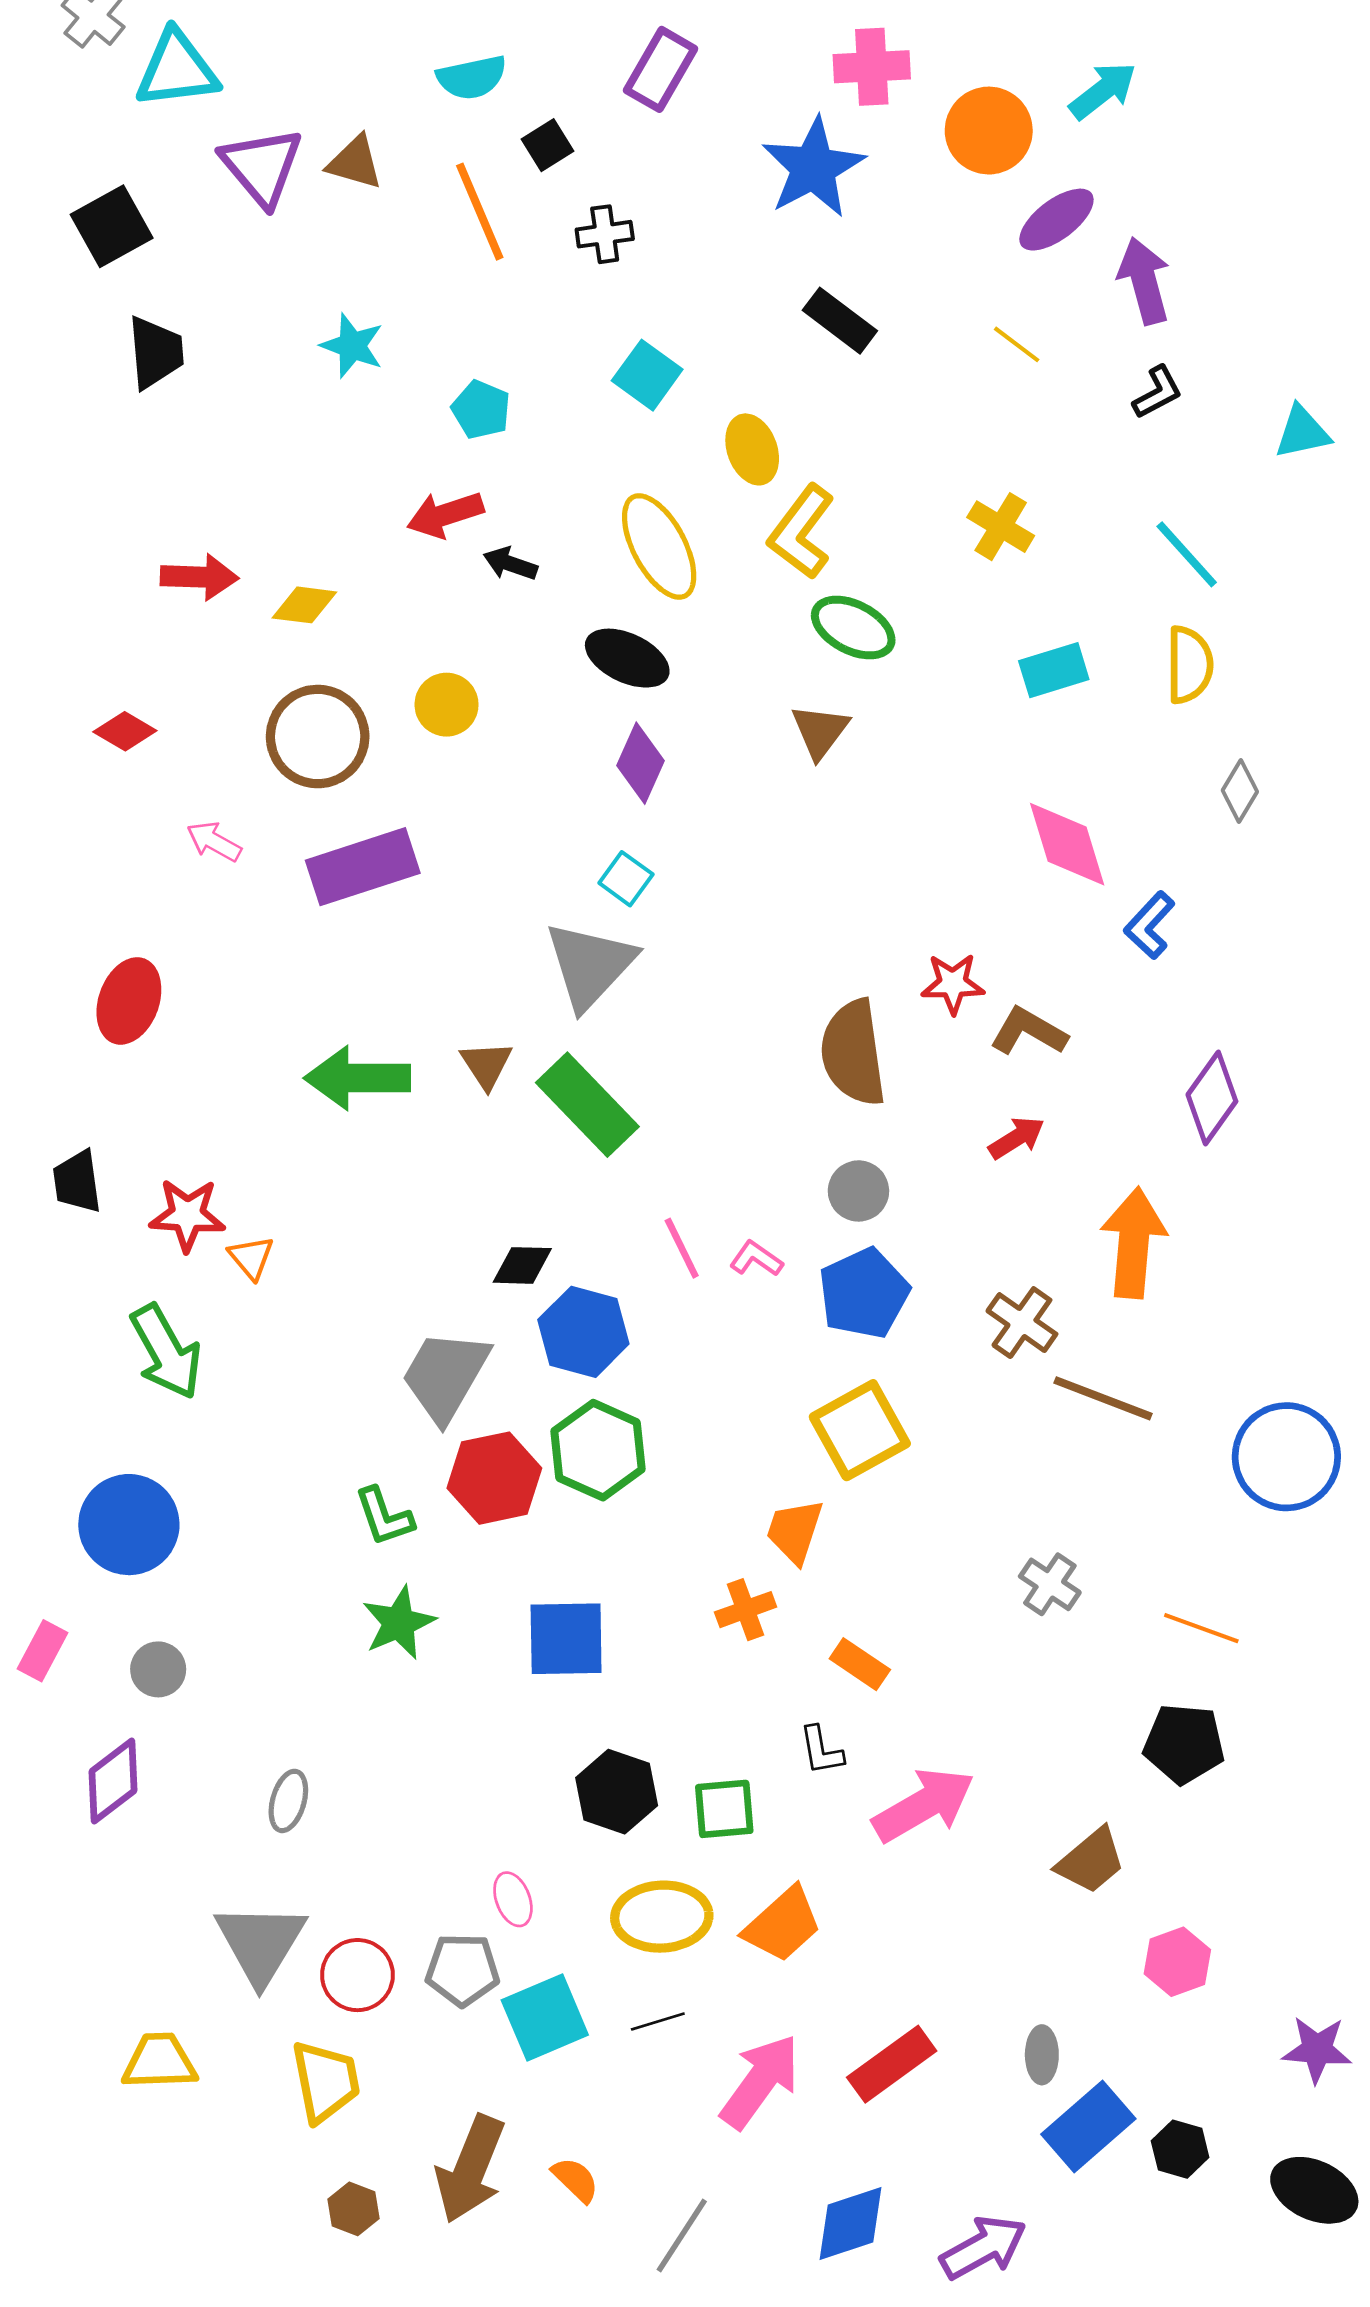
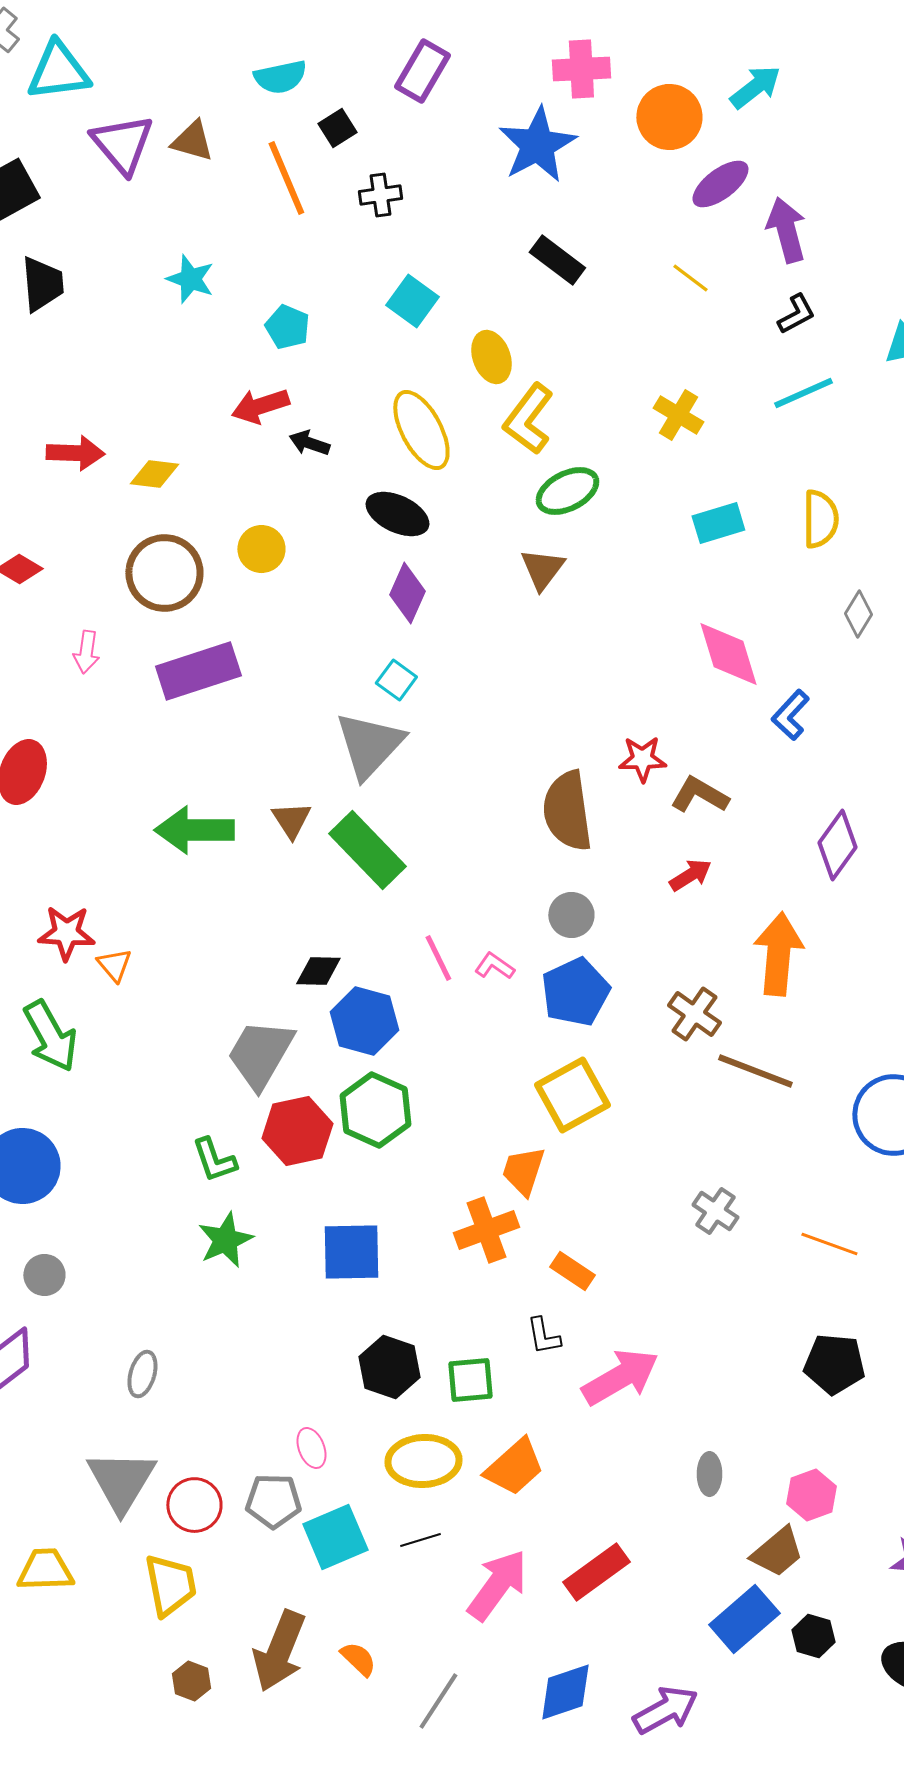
cyan line: (1187, 554) -> (803, 393), moved, turned -72
green ellipse: (853, 628) -> (567, 491), turned -54
pink arrow: (214, 841) -> (86, 652), turned -111
orange cross: (746, 1610) -> (486, 1230), size x1.4
black pentagon: (1184, 1744) -> (834, 1364), moved
brown trapezoid: (1091, 1861) -> (777, 1552), moved
gray ellipse: (1042, 2055) -> (709, 1474), moved

